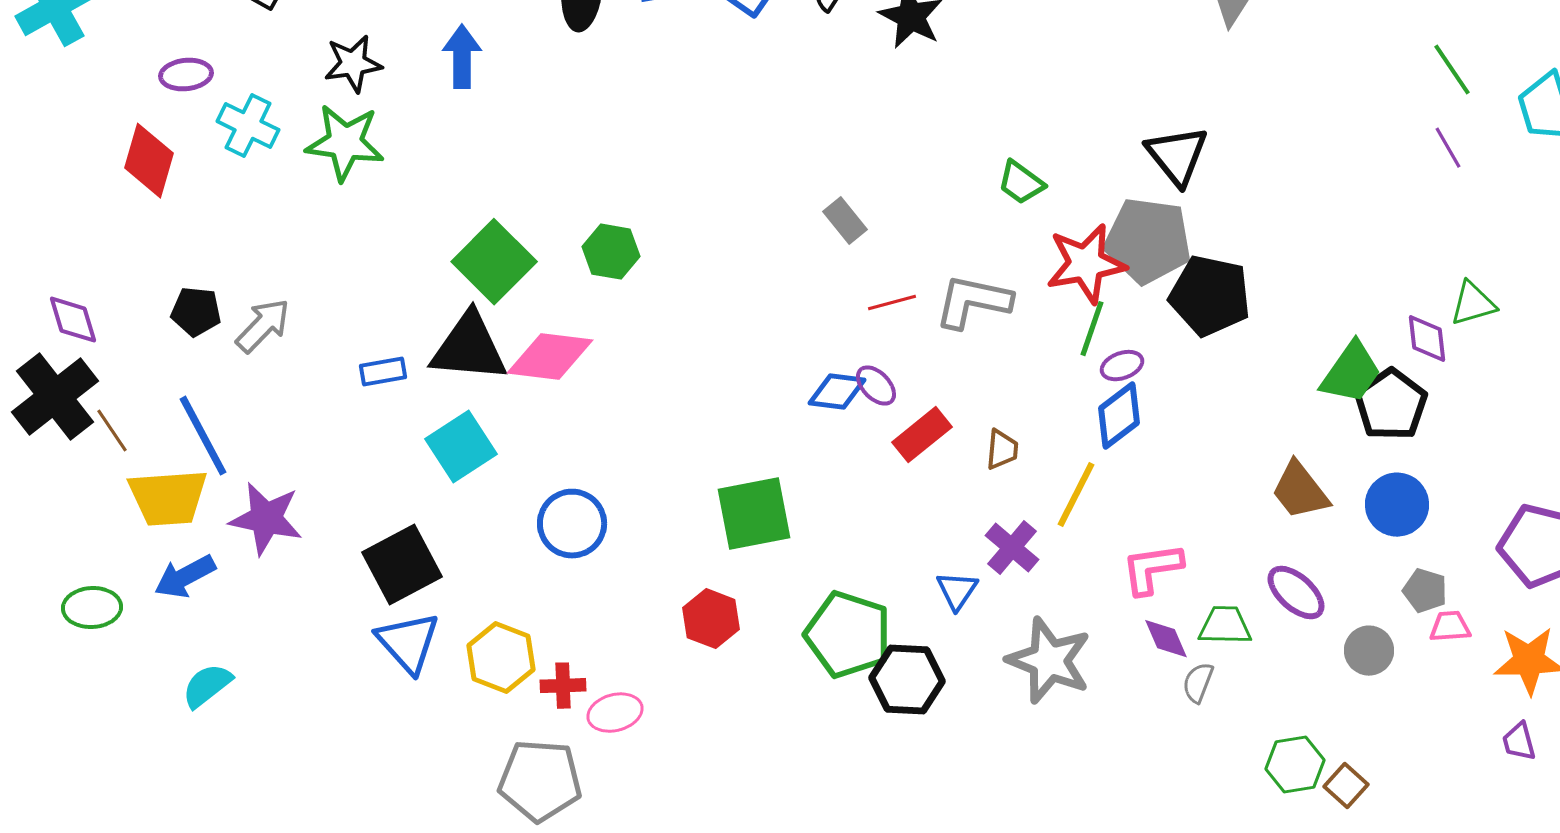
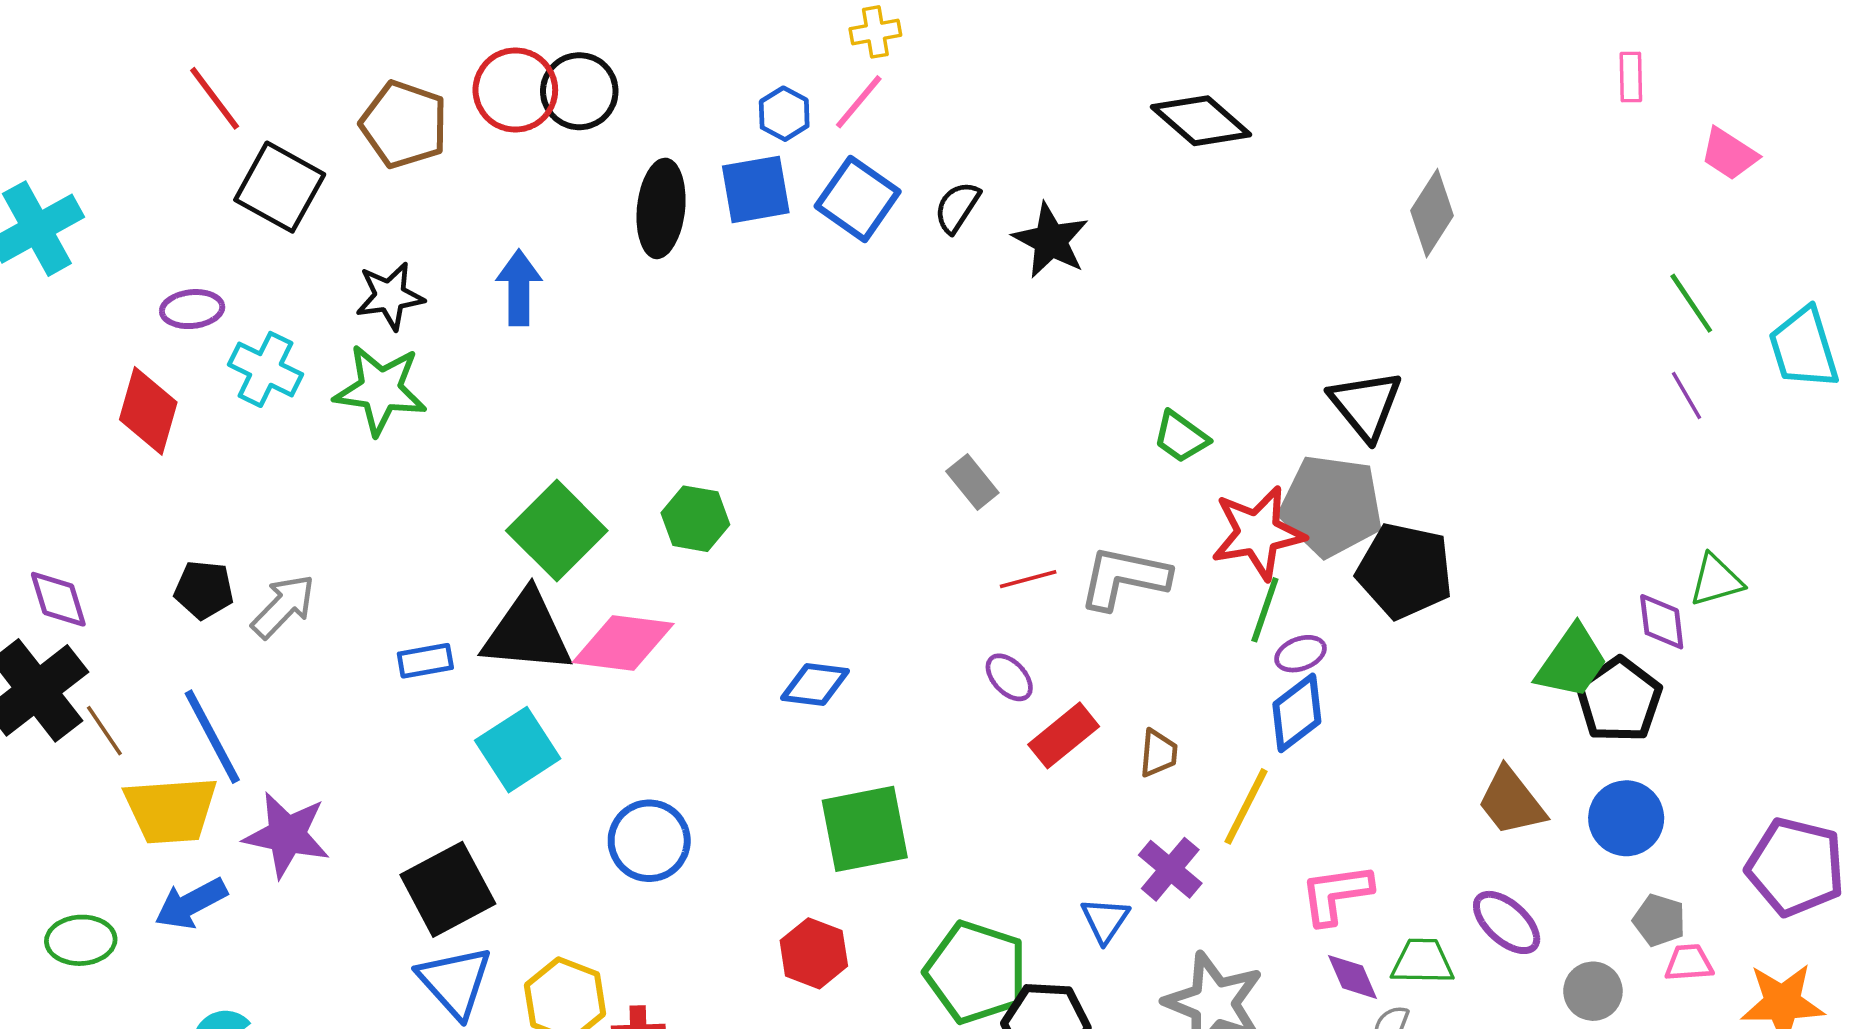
blue diamond: (837, 392) -> (815, 684), moved

